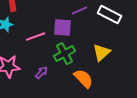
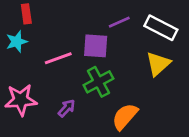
yellow triangle: (101, 53) -> (158, 64), moved
orange semicircle: (83, 79) -> (125, 116), turned -95

